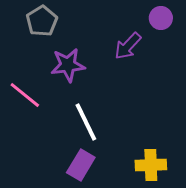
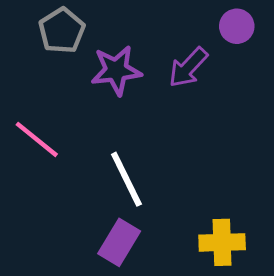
purple star: (68, 65) -> (116, 70), moved

